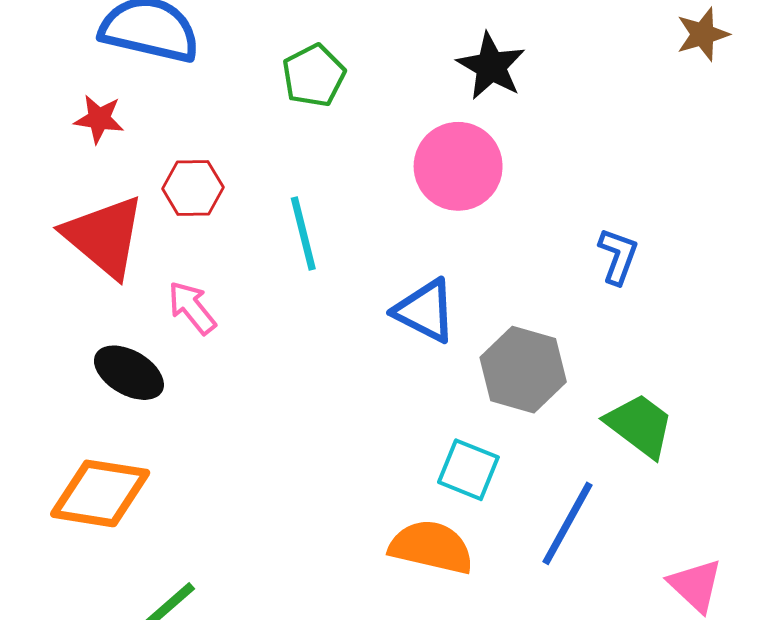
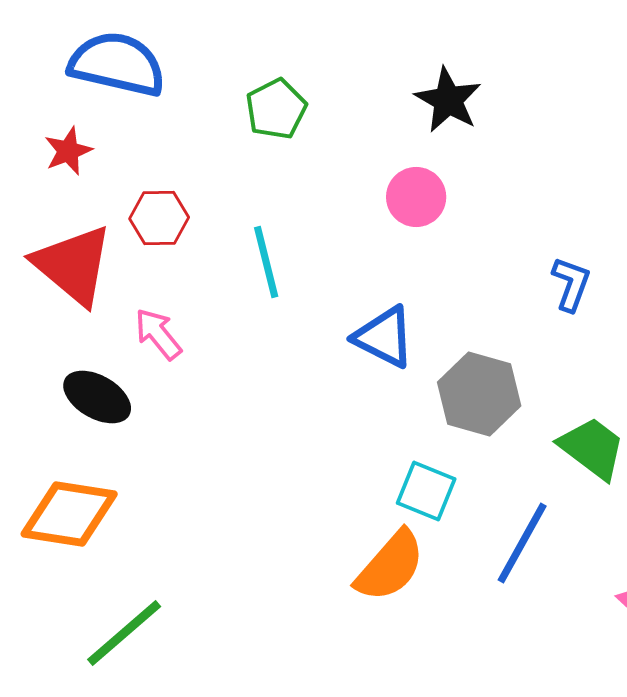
red star: (99, 119) -> (68, 151), turned -30
pink circle: (458, 166) -> (416, 197), size x0.7
orange semicircle: (431, 547) -> (390, 566), turned 118

